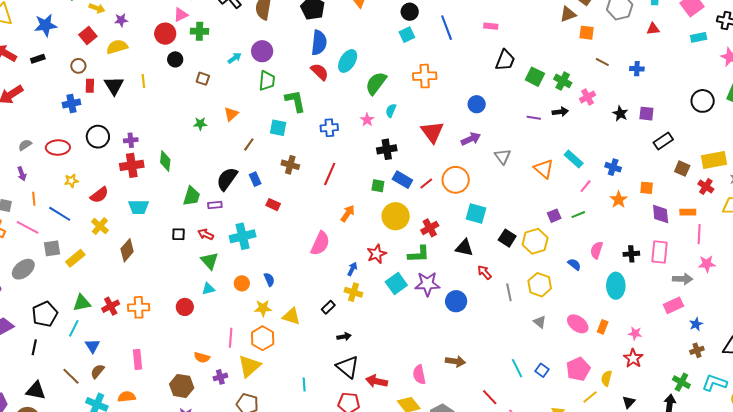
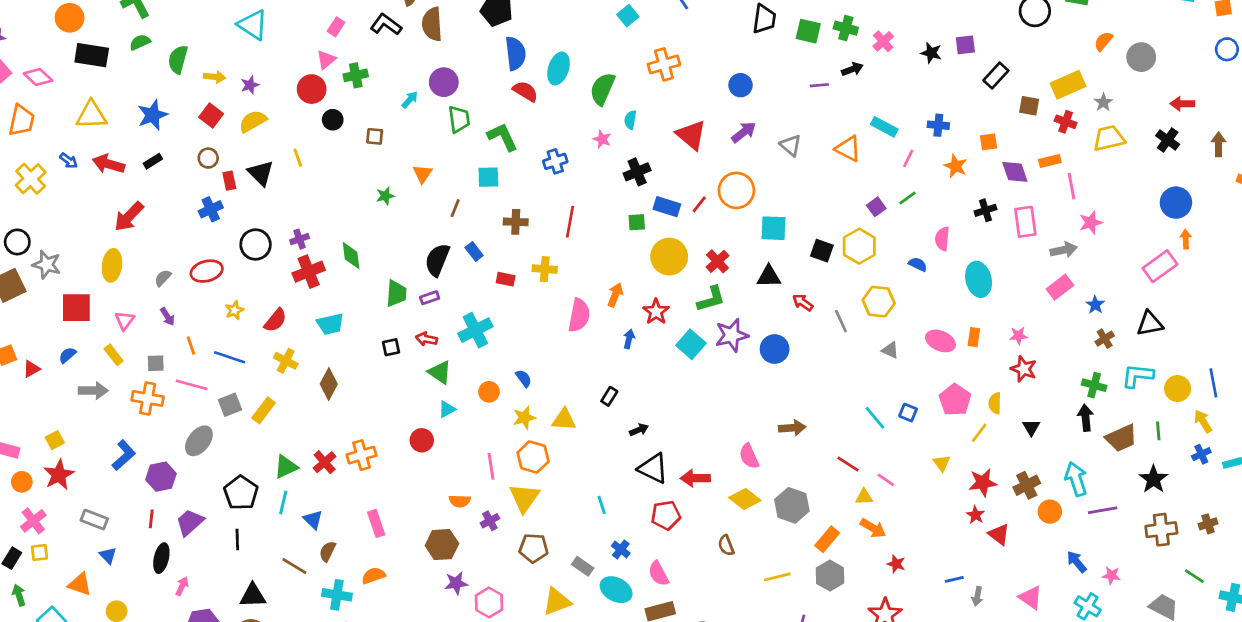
orange arrow: (348, 213) -> (615, 295), moved
black cross: (631, 254) -> (985, 210), moved
yellow cross: (353, 292) -> (545, 269), moved

